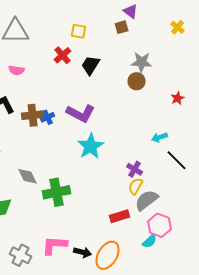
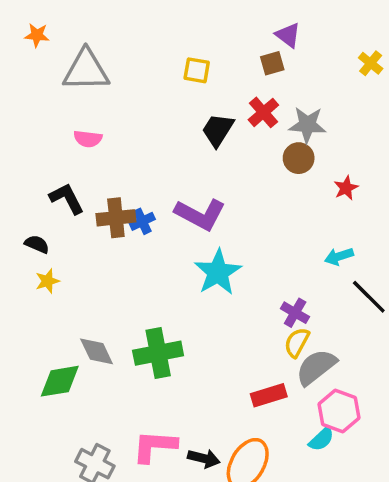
red cross: (63, 55) -> (263, 112), moved
red star: (178, 98) -> (346, 188), moved
gray diamond: (28, 176) -> (97, 351), moved

